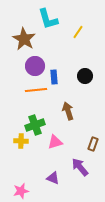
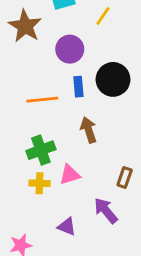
purple circle: (35, 66) -> (70, 49), moved
black circle: (85, 76) -> (113, 79), size x1.5
blue rectangle: (54, 77) -> (78, 87), moved
yellow cross: (21, 141) -> (39, 183), moved

